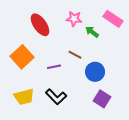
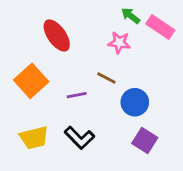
pink star: (74, 19) -> (119, 43), moved
green arrow: (92, 32) -> (131, 16), moved

